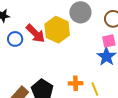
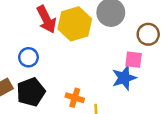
blue circle: (15, 39) -> (28, 57), moved

